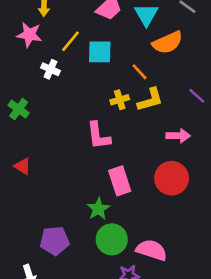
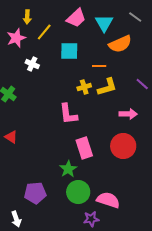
pink star: (29, 35) -> (16, 38), turned -30
yellow line: (70, 41) -> (44, 32), moved
orange line: (140, 72) -> (99, 66), turned -48

